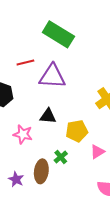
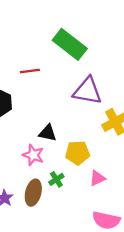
purple triangle: (52, 76) -> (87, 91), moved
pink star: (23, 134) -> (33, 155), moved

